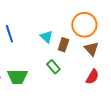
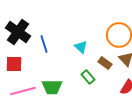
brown rectangle: (63, 45) -> (105, 63), moved, turned -72

